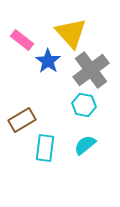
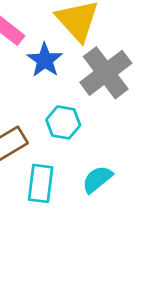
cyan hexagon: (84, 105) -> (63, 122), moved

